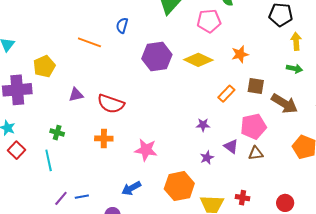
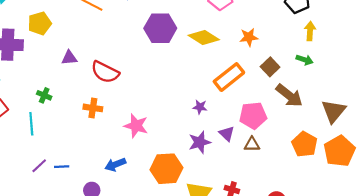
brown square: (256, 86) -> (270, 67), moved, turned 30
orange rectangle: (226, 94) -> (229, 77), size x1.6
purple star: (207, 158) -> (200, 142), size x1.5

